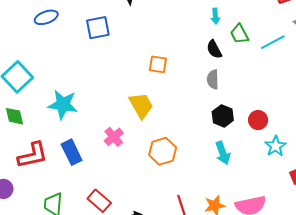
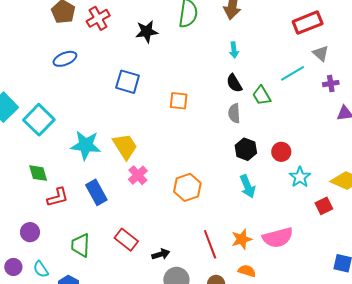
blue square: (98, 28) -> (128, 82), moved, turned 30
green trapezoid: (239, 34) -> (262, 95), moved
yellow trapezoid: (141, 105) -> (125, 146), moved
green diamond: (14, 116) -> (38, 173), moved
red L-shape: (33, 155) -> (58, 197), size x0.7

